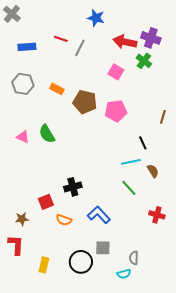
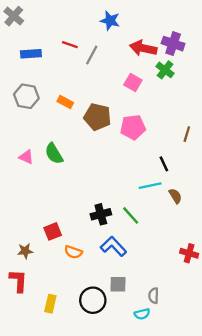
black cross: (73, 187) -> (101, 214), moved
green line: (129, 188) -> (131, 215), moved
red cross: (157, 215) -> (189, 253), moved

